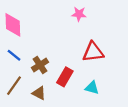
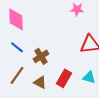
red rectangle: (65, 77) -> (64, 78), moved

